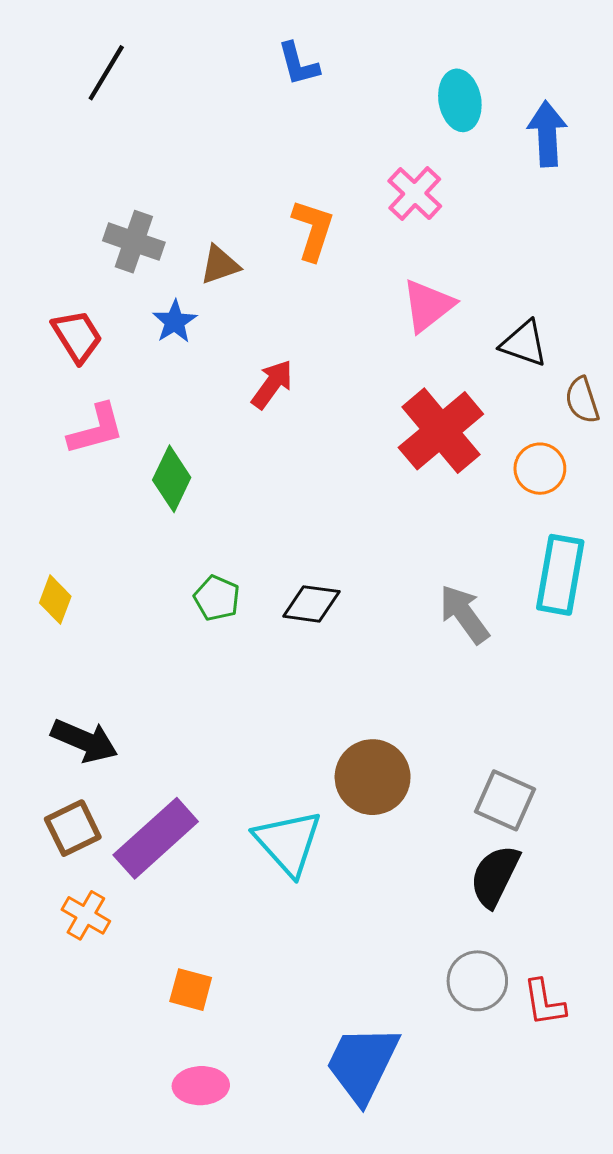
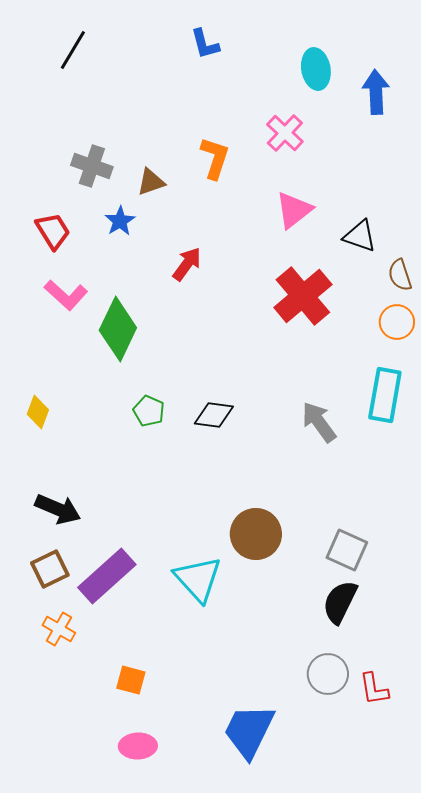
pink L-shape: (96, 429) -> (66, 295), turned 57
orange circle: (540, 469) -> (397, 322), moved
green diamond: (172, 479) -> (118, 329), size x1.4

